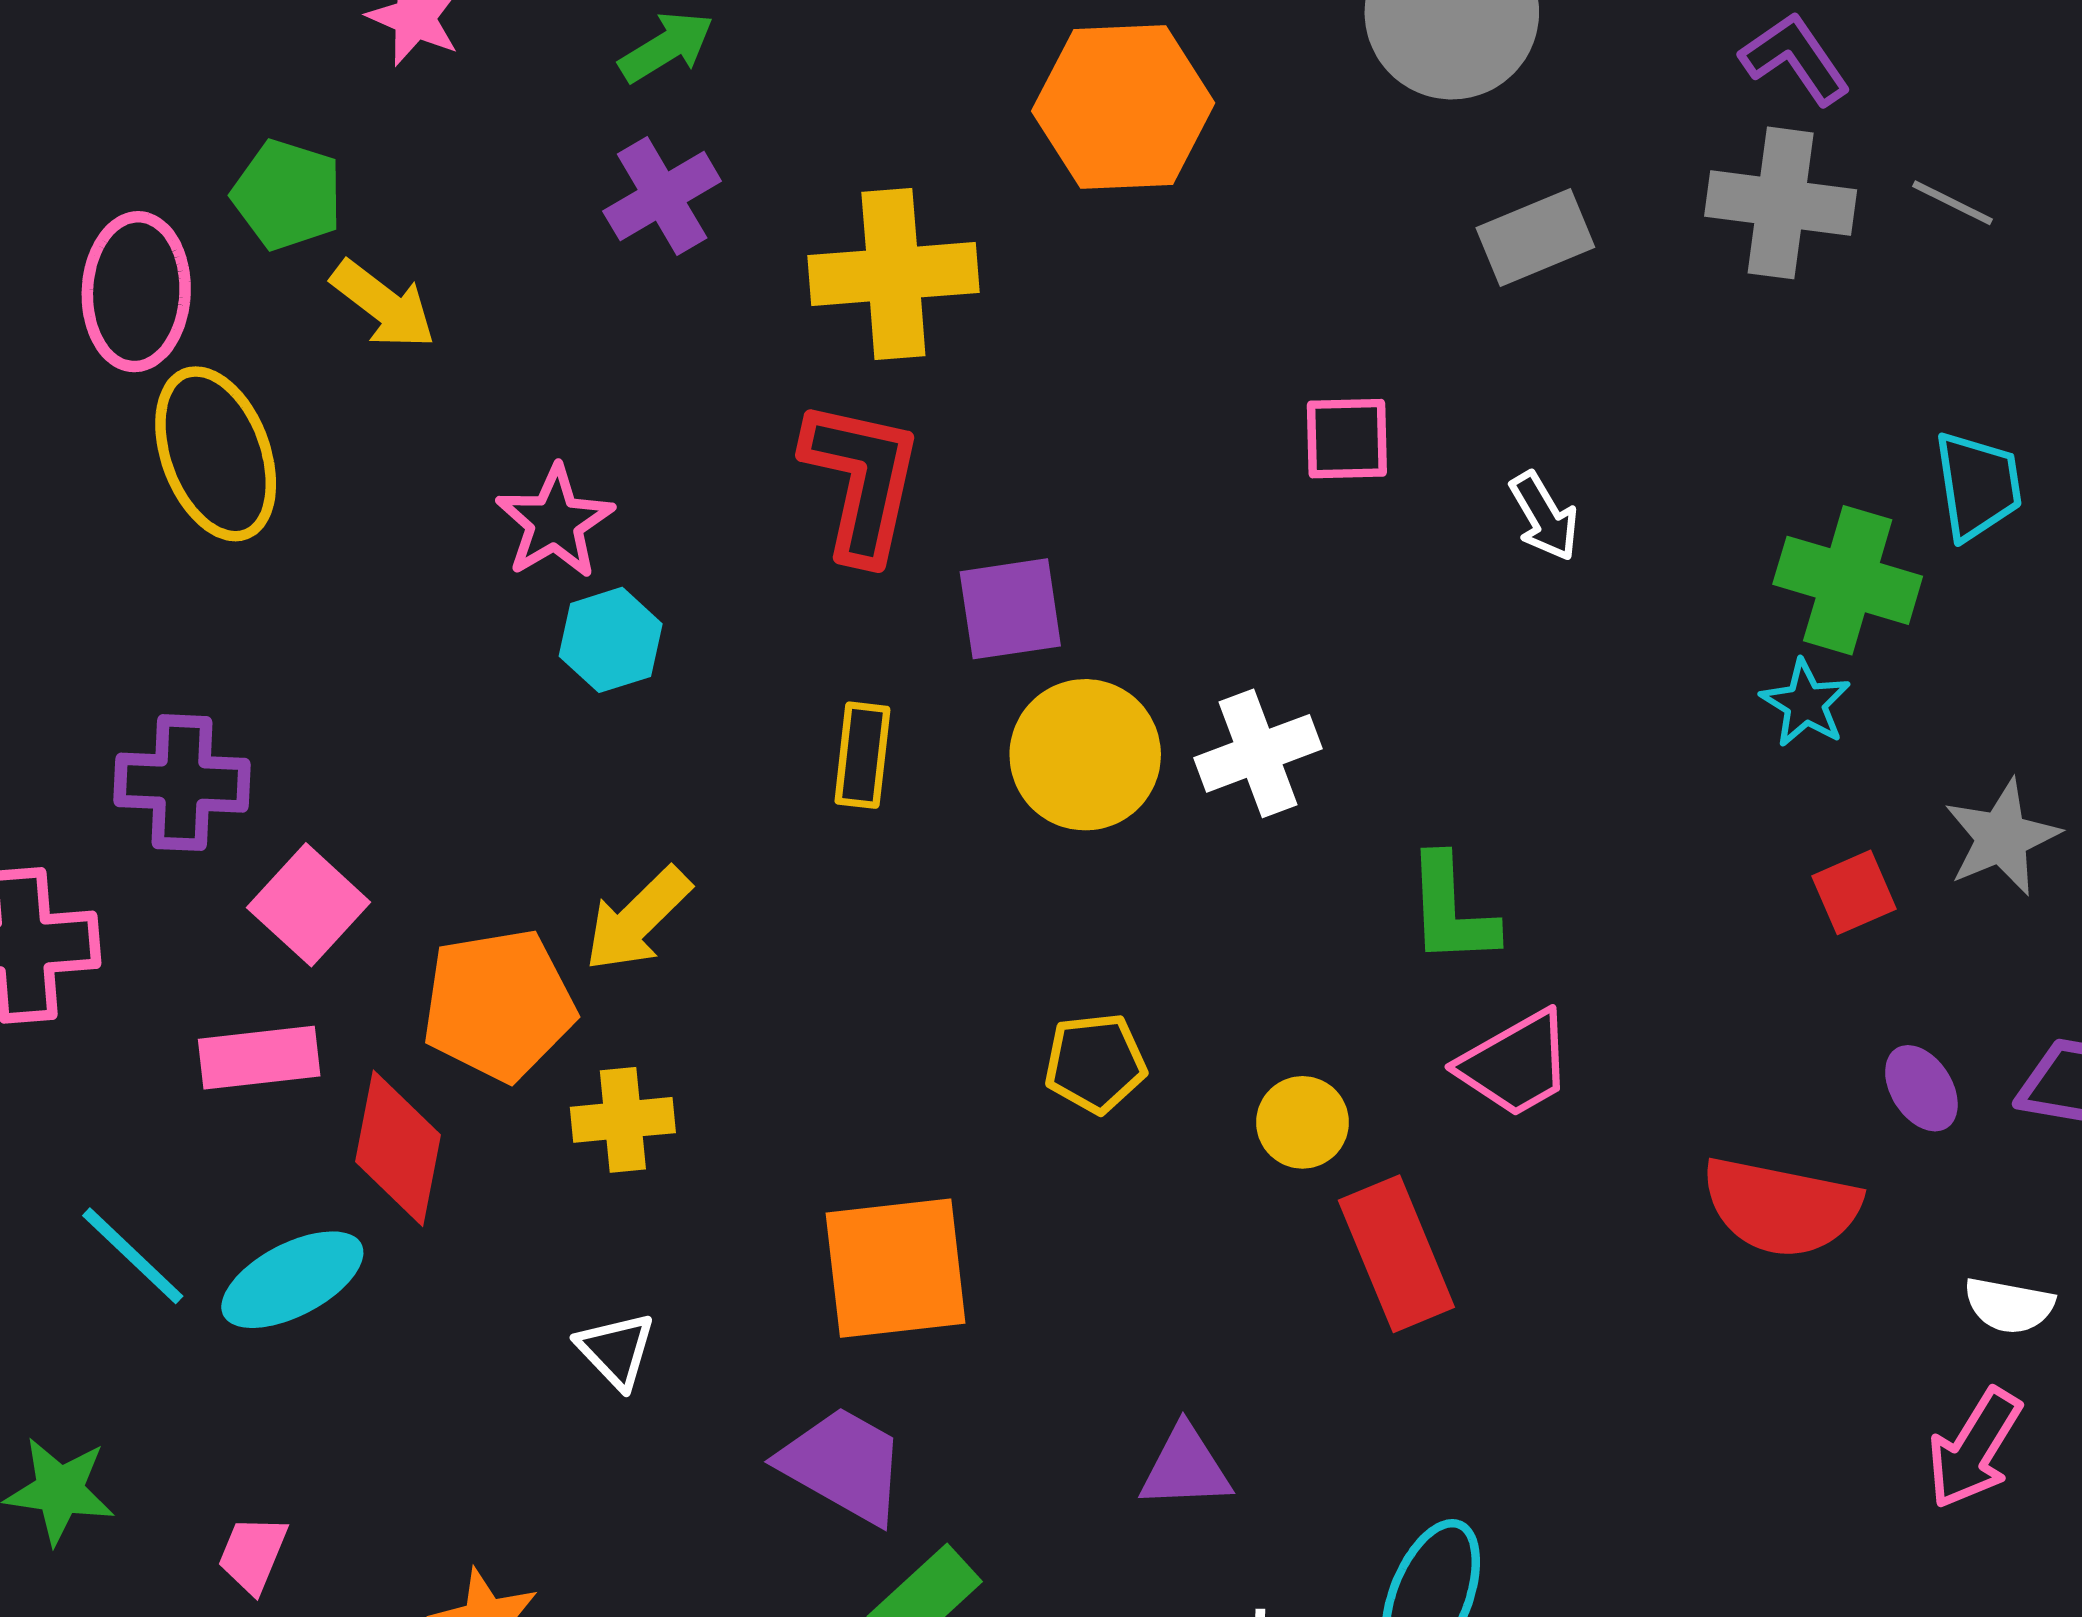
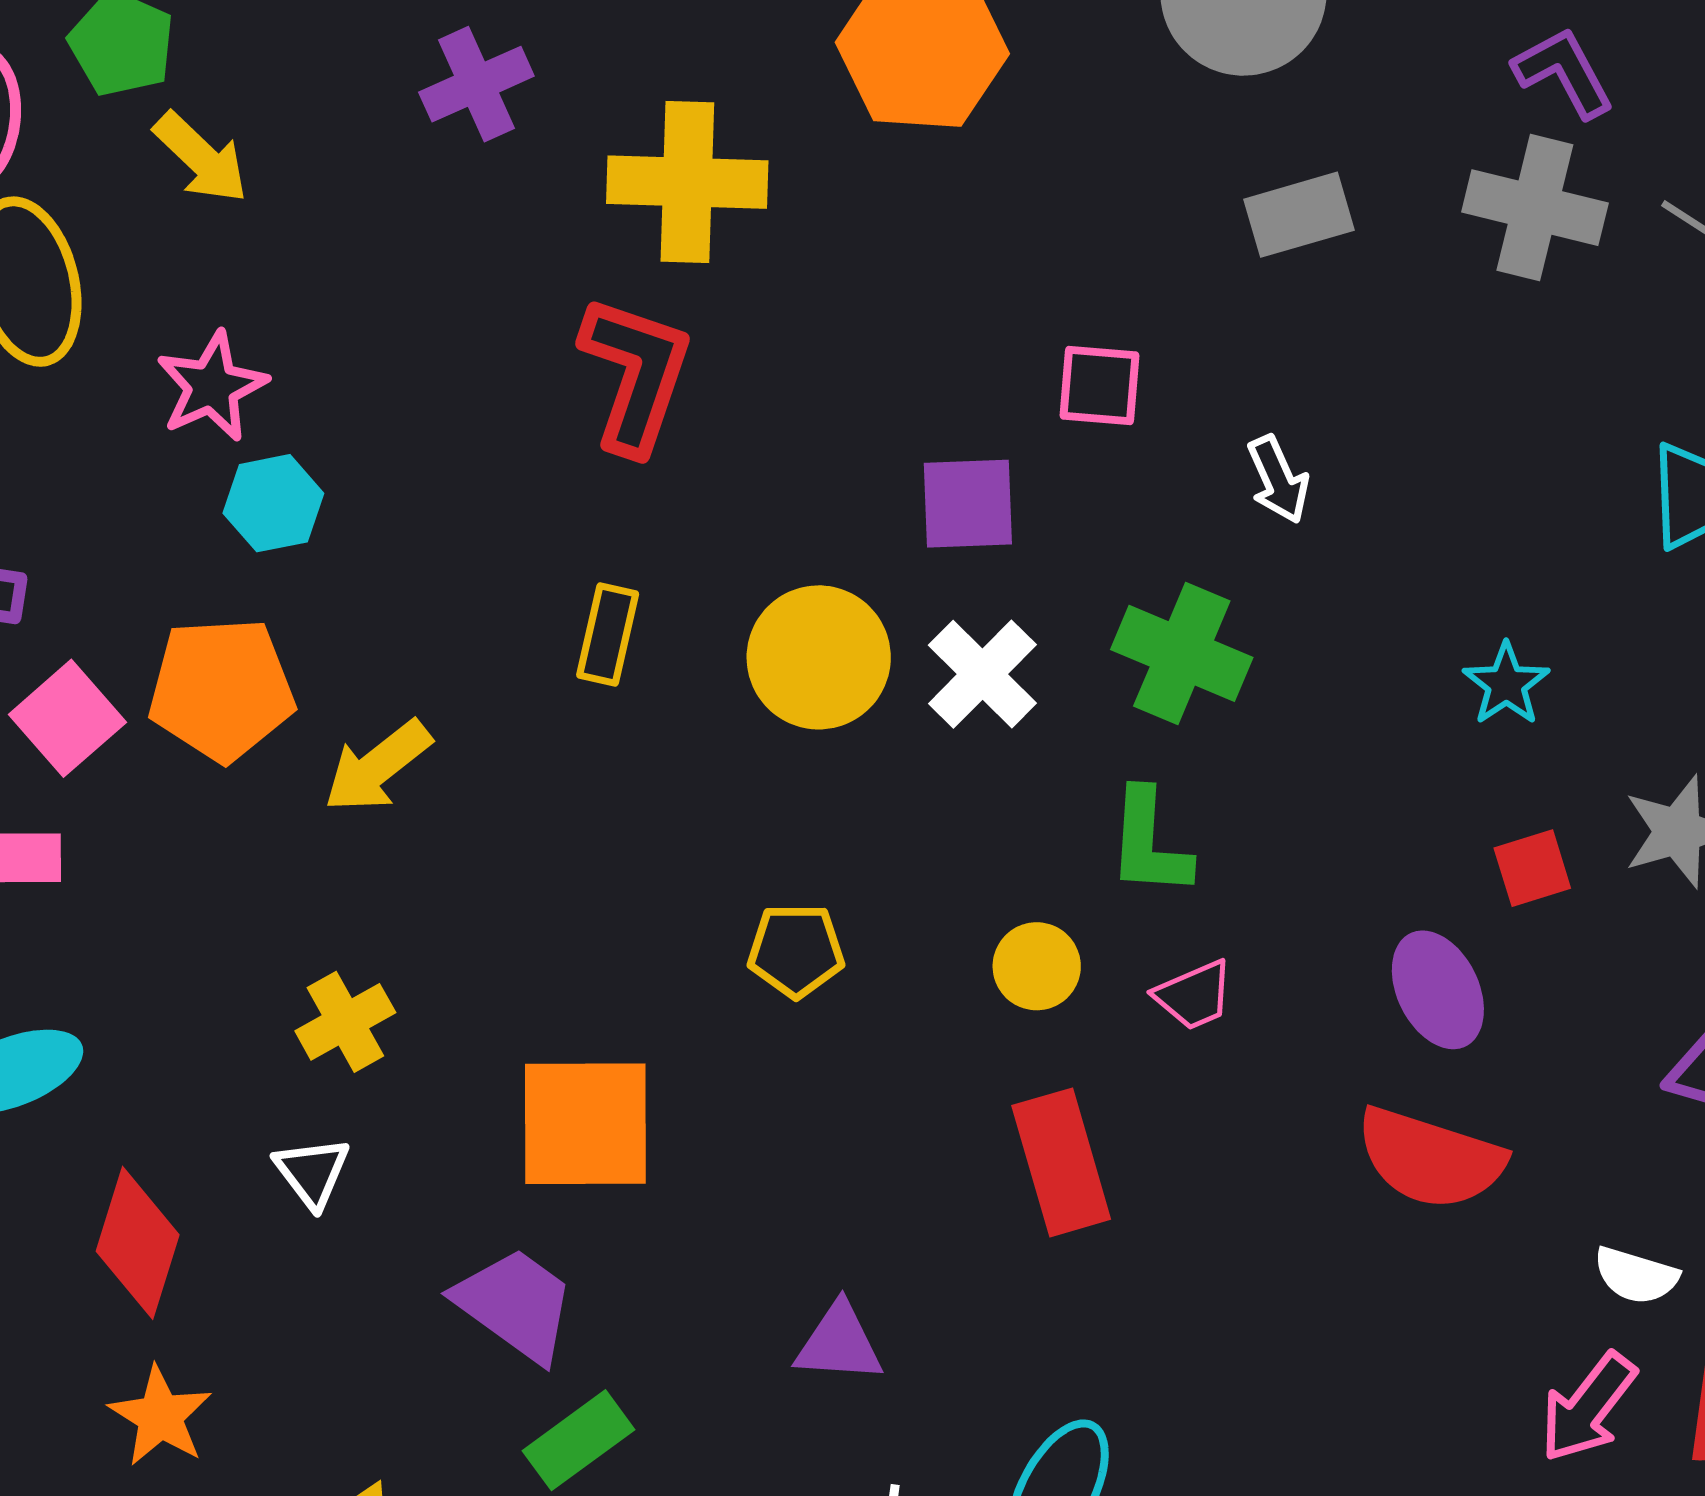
pink star: (555, 522) -> (212, 386), moved
green cross: (1848, 580) -> (1182, 653), moved
purple square: (1010, 609) -> (968, 504), moved
cyan hexagon: (611, 640) -> (273, 503), moved
white cross: (1258, 753) -> (982, 674), turned -31
orange pentagon: (499, 1005) -> (221, 689), moved
pink trapezoid: (1516, 1064) -> (1194, 995), size x0.7
purple ellipse: (1921, 1088) -> (1438, 990), moved, size x1.4
yellow cross: (623, 1120) -> (345, 1022), moved, turned -30
yellow circle: (1303, 1122) -> (1037, 966), moved
red diamond: (398, 1148) -> (138, 1243), moved

